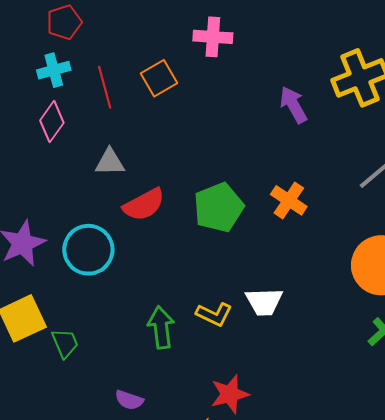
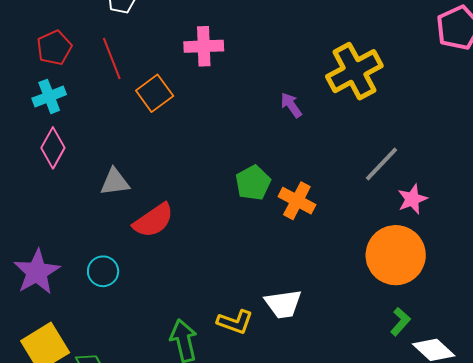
red line: (105, 87) -> (112, 58), moved
purple arrow: (293, 105) -> (291, 105), size x0.7
green pentagon: (219, 207) -> (253, 183), moved, size x0.7
cyan circle: (88, 250) -> (103, 271), size x0.6

